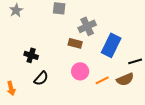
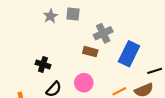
gray star: (16, 10) -> (50, 16), moved
pink circle: (80, 71) -> (84, 83), moved

